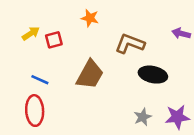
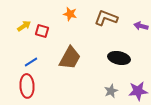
red square: (54, 40) -> (42, 31), turned 32
brown L-shape: (130, 44) -> (106, 18), moved
blue line: (40, 80) -> (31, 62), turned -56

